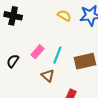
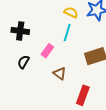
black cross: (13, 16) -> (20, 31), moved
cyan line: (57, 55) -> (67, 32), moved

